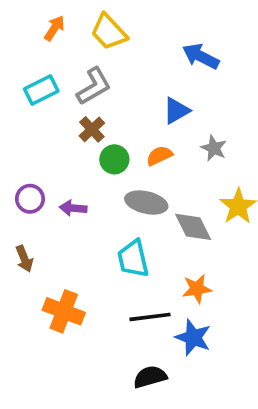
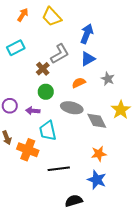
blue arrow: (201, 56) -> (87, 34), moved, turned 84
gray L-shape: (94, 86) -> (60, 54), moved
green circle: (114, 159) -> (46, 92), moved
cyan trapezoid: (133, 259) -> (48, 131), moved
orange cross: (64, 311) -> (28, 150), moved
black line: (150, 317) -> (59, 169), moved

